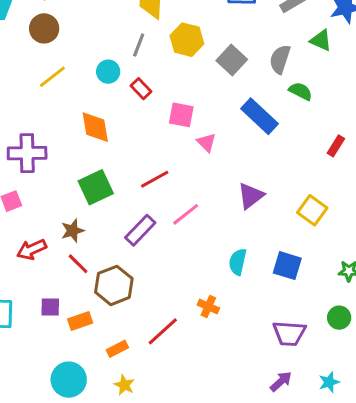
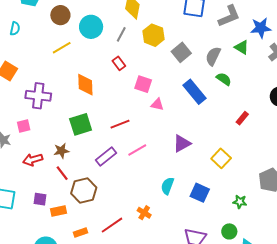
cyan circle: (108, 72) -> (91, 27), moved, size x1.5
pink triangle: (206, 142) -> (157, 104), turned -40

